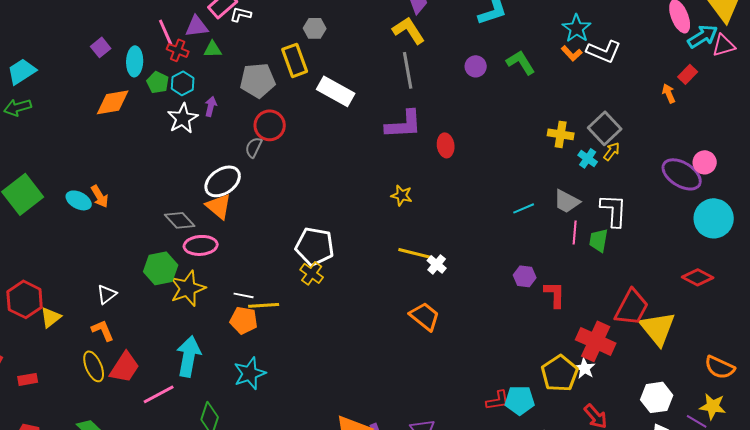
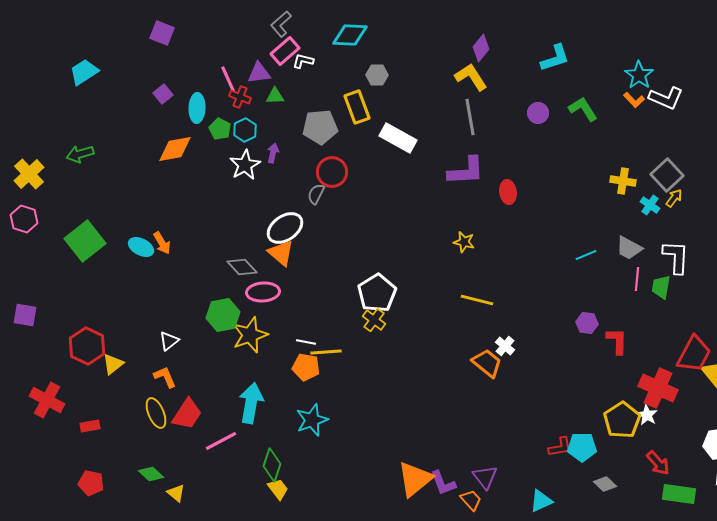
cyan trapezoid: (22, 71) -> (84, 72), moved
white pentagon: (315, 246) -> (377, 293), turned 30
white cross: (437, 264) -> (505, 346), moved

